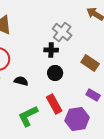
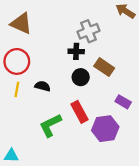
gray cross: (62, 32) -> (88, 31), turned 30
brown rectangle: (90, 63) -> (104, 67), moved

